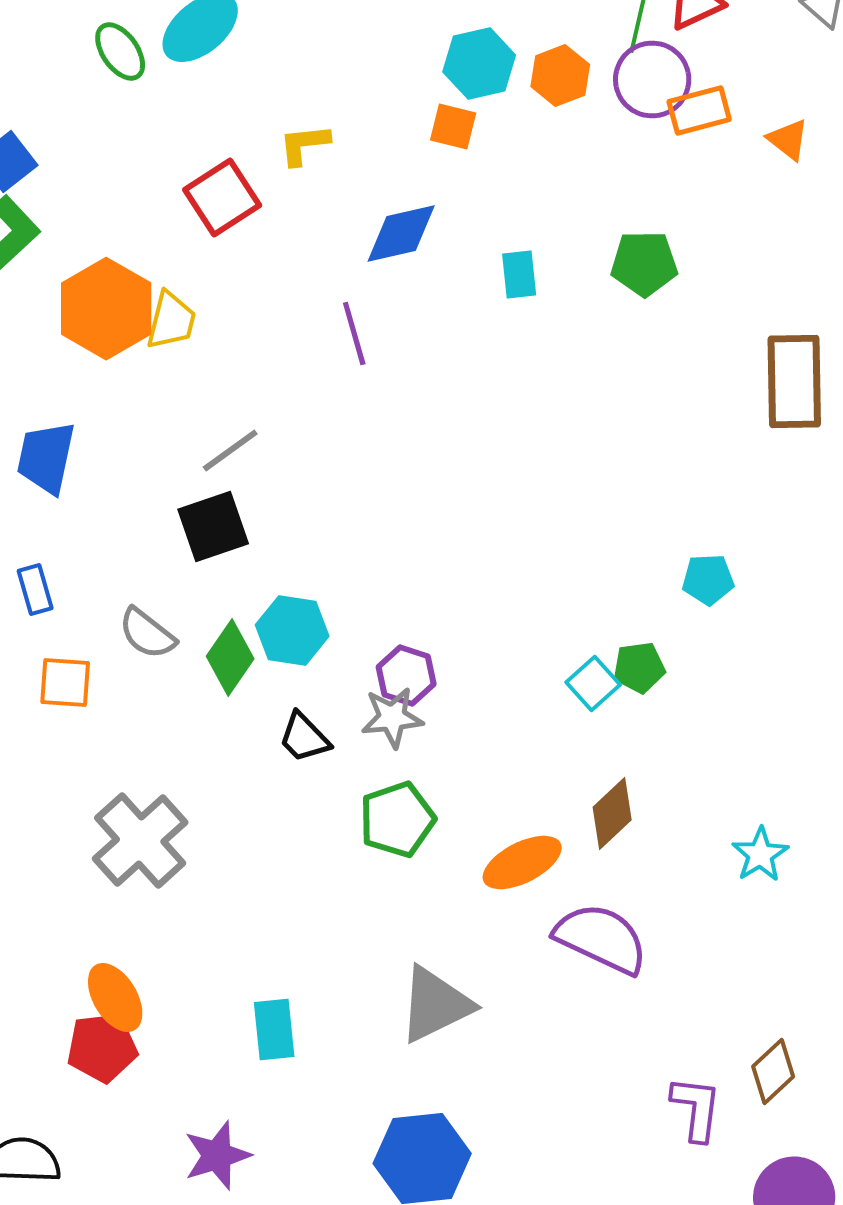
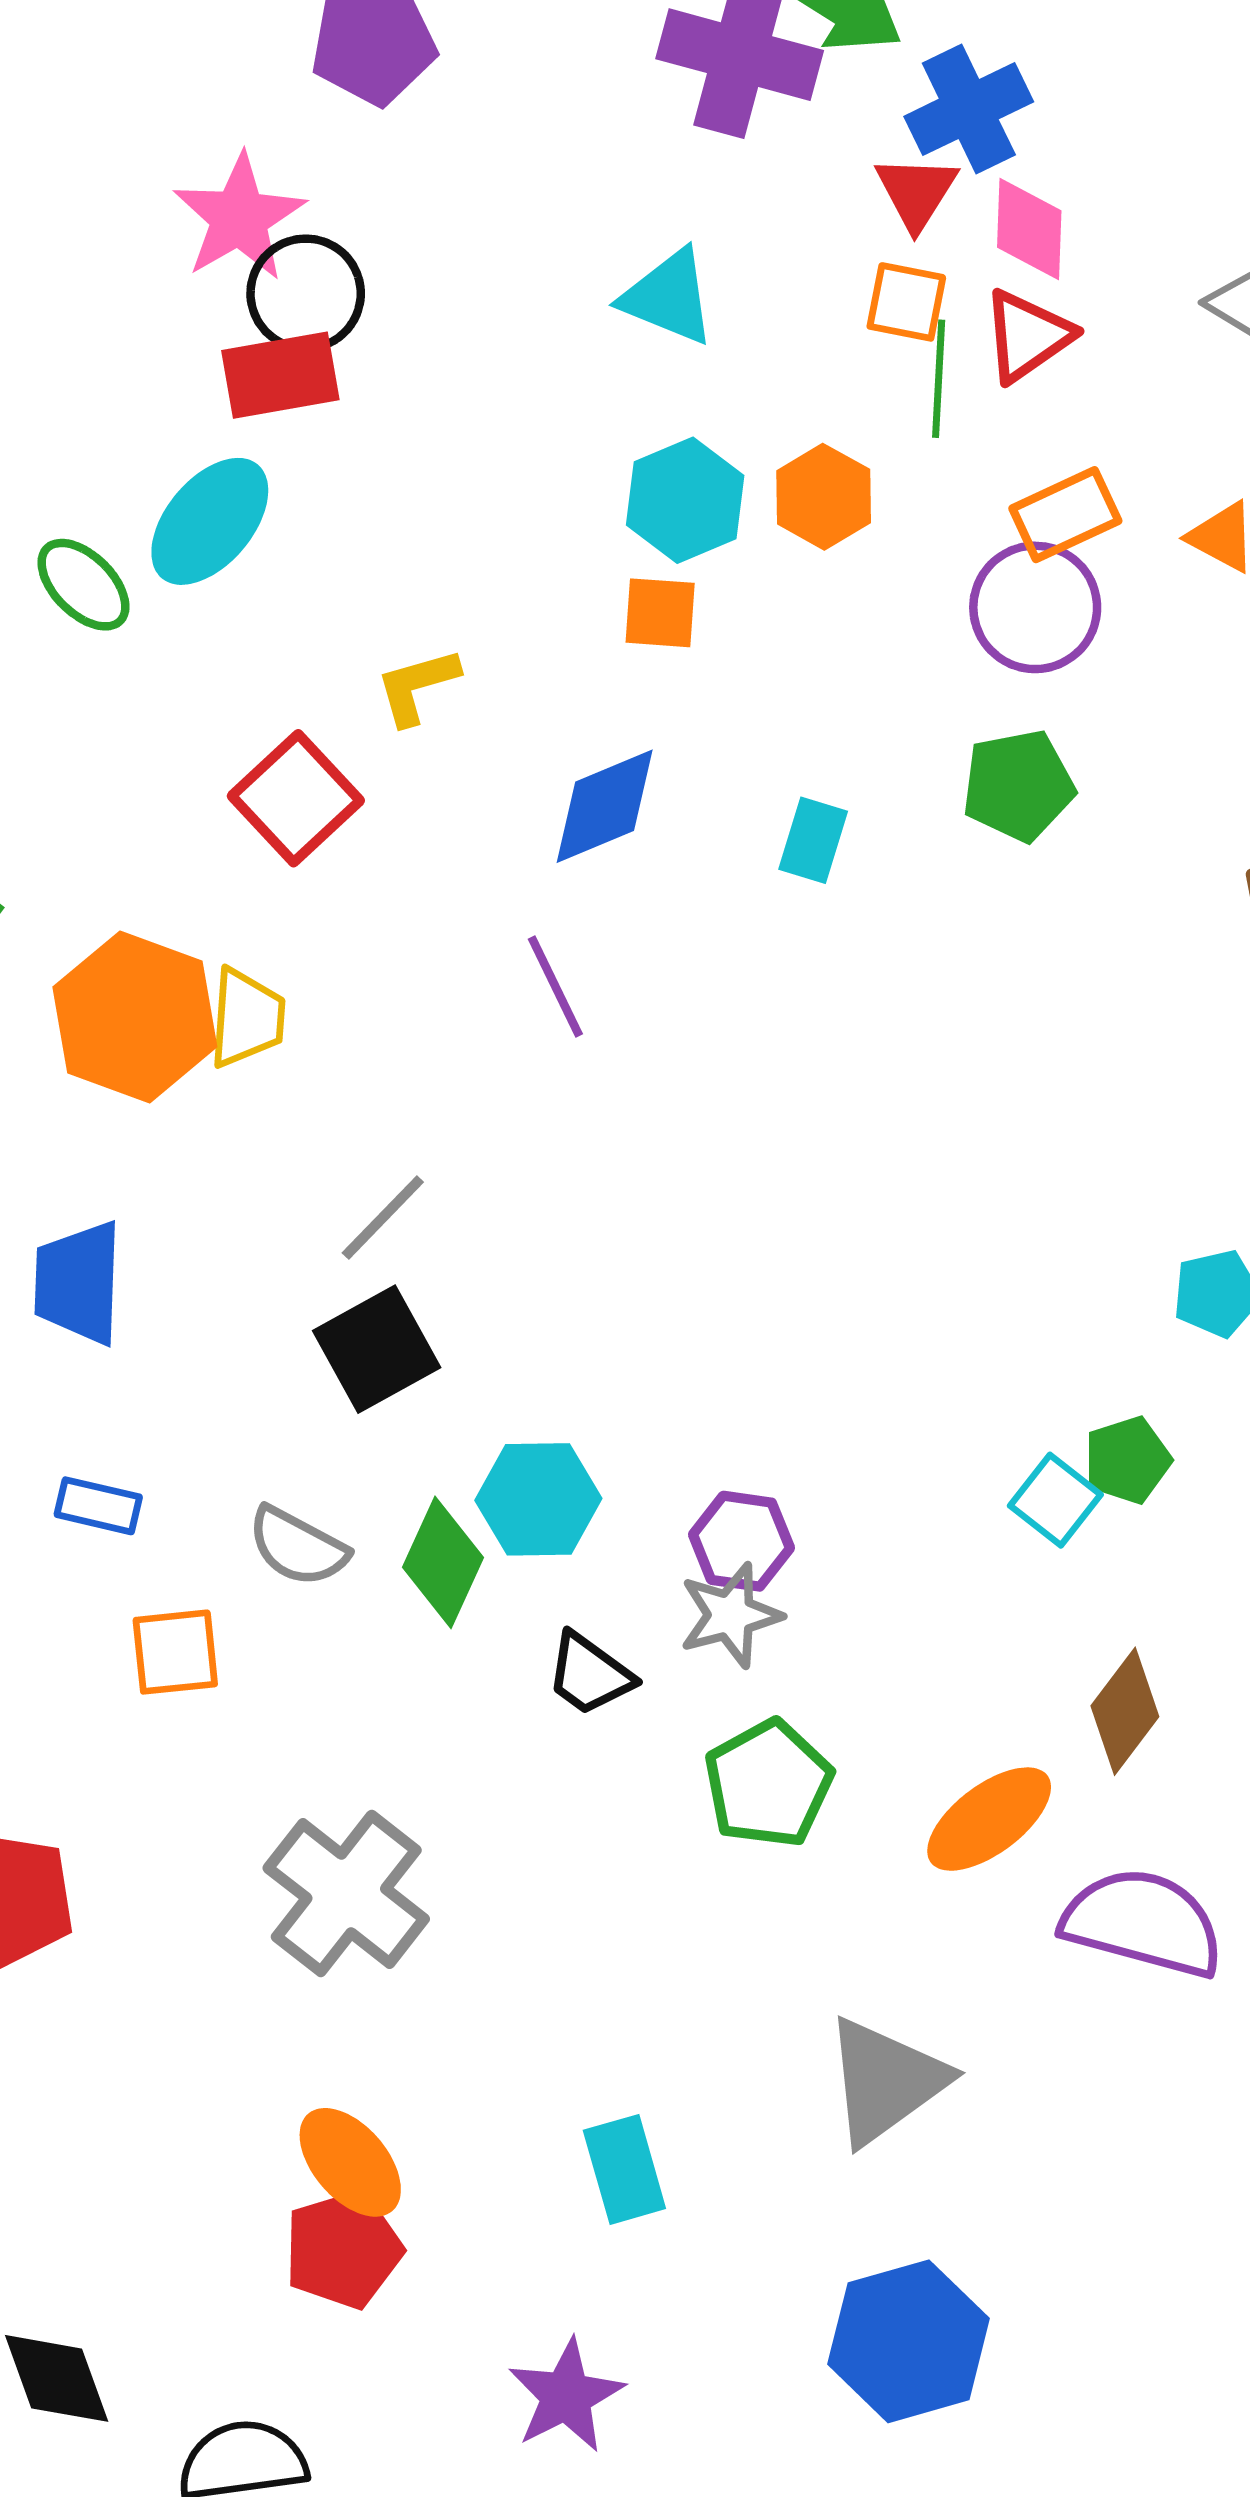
purple circle: (652, 80) -> (1035, 607), moved
cyan rectangle: (519, 274) -> (813, 840), turned 33
blue rectangle: (35, 590) -> (98, 1506), turned -51

